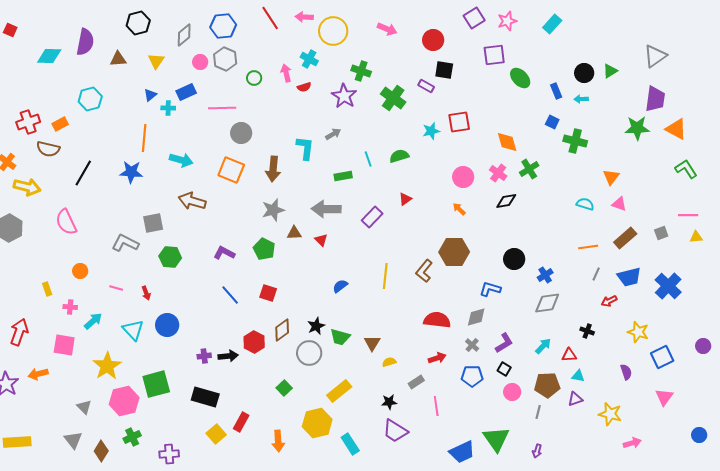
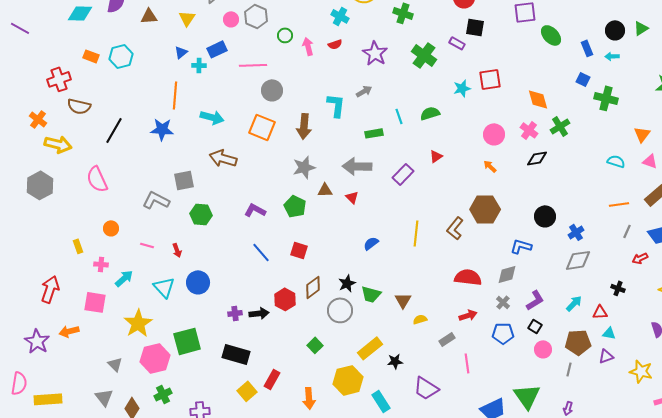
green cross: (361, 71) -> (403, 13), moved
pink arrow: (286, 73) -> (308, 46), moved
orange rectangle: (60, 124) -> (91, 56), moved, turned 49
black star: (389, 402) -> (395, 361), moved

